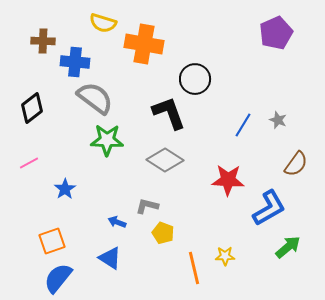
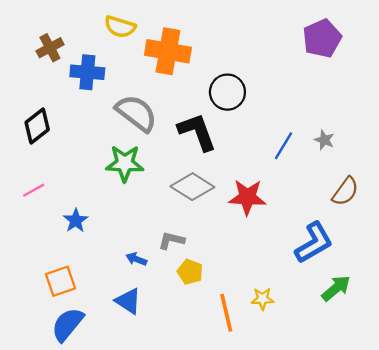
brown cross: (43, 41) -> (50, 48), turned -30
gray semicircle: (95, 98) -> (136, 113), moved
red star: (228, 180) -> (247, 197), moved

